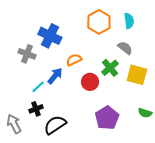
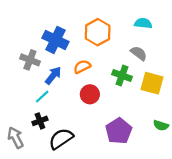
cyan semicircle: (129, 21) -> (143, 23), turned -77
orange hexagon: (99, 22) -> (98, 32), moved
green cross: (110, 68) -> (122, 75), turned -30
blue arrow: (55, 76) -> (53, 75), moved
red circle: (90, 82) -> (90, 94), moved

